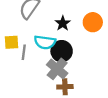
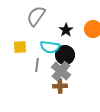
gray line: (24, 52) -> (37, 65), moved
brown cross: (65, 87) -> (60, 86), moved

